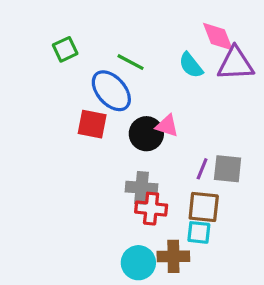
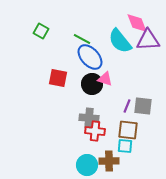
green square: (65, 49) -> (41, 31), turned -35
cyan semicircle: (191, 65) -> (120, 41), size x1.5
blue ellipse: (111, 91) -> (90, 57), moved

